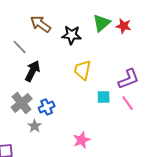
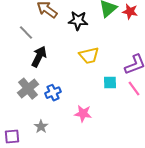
yellow trapezoid: (83, 70) -> (89, 56), turned -115
gray star: (35, 126) -> (41, 127), moved
pink star: (82, 140) -> (83, 114), moved, turned 30

